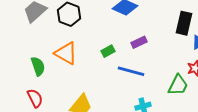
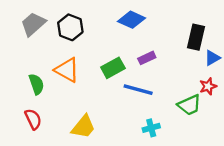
green rectangle: (108, 51) -> (113, 68), size x1.5
green trapezoid: (178, 85) -> (189, 105), turned 40

